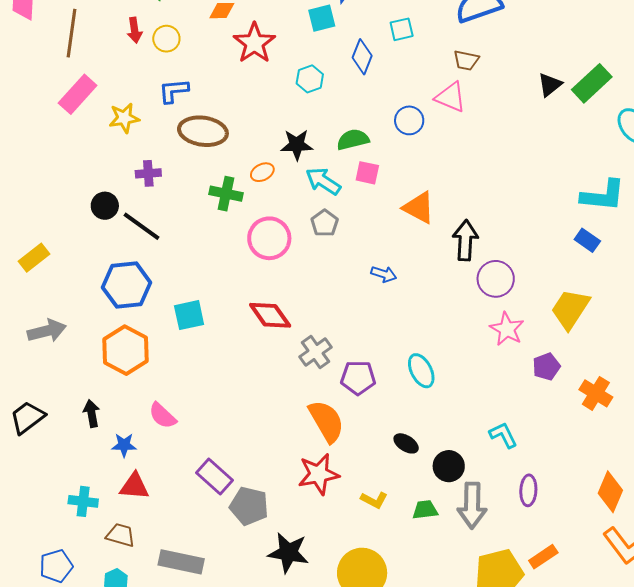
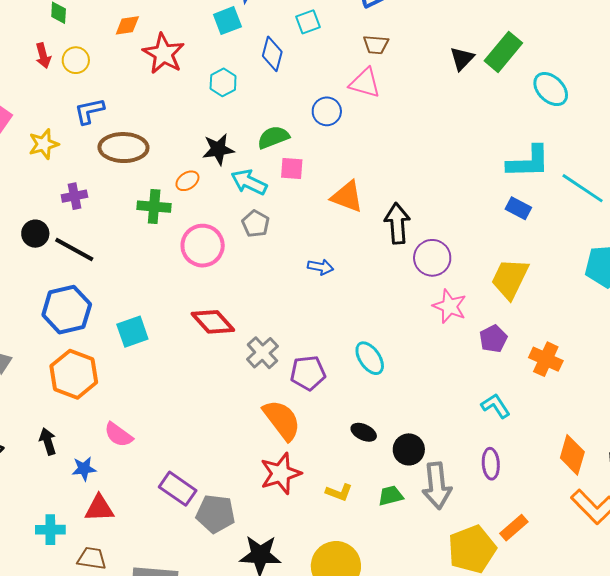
cyan L-shape: (503, 435) -> (496, 406), moved

